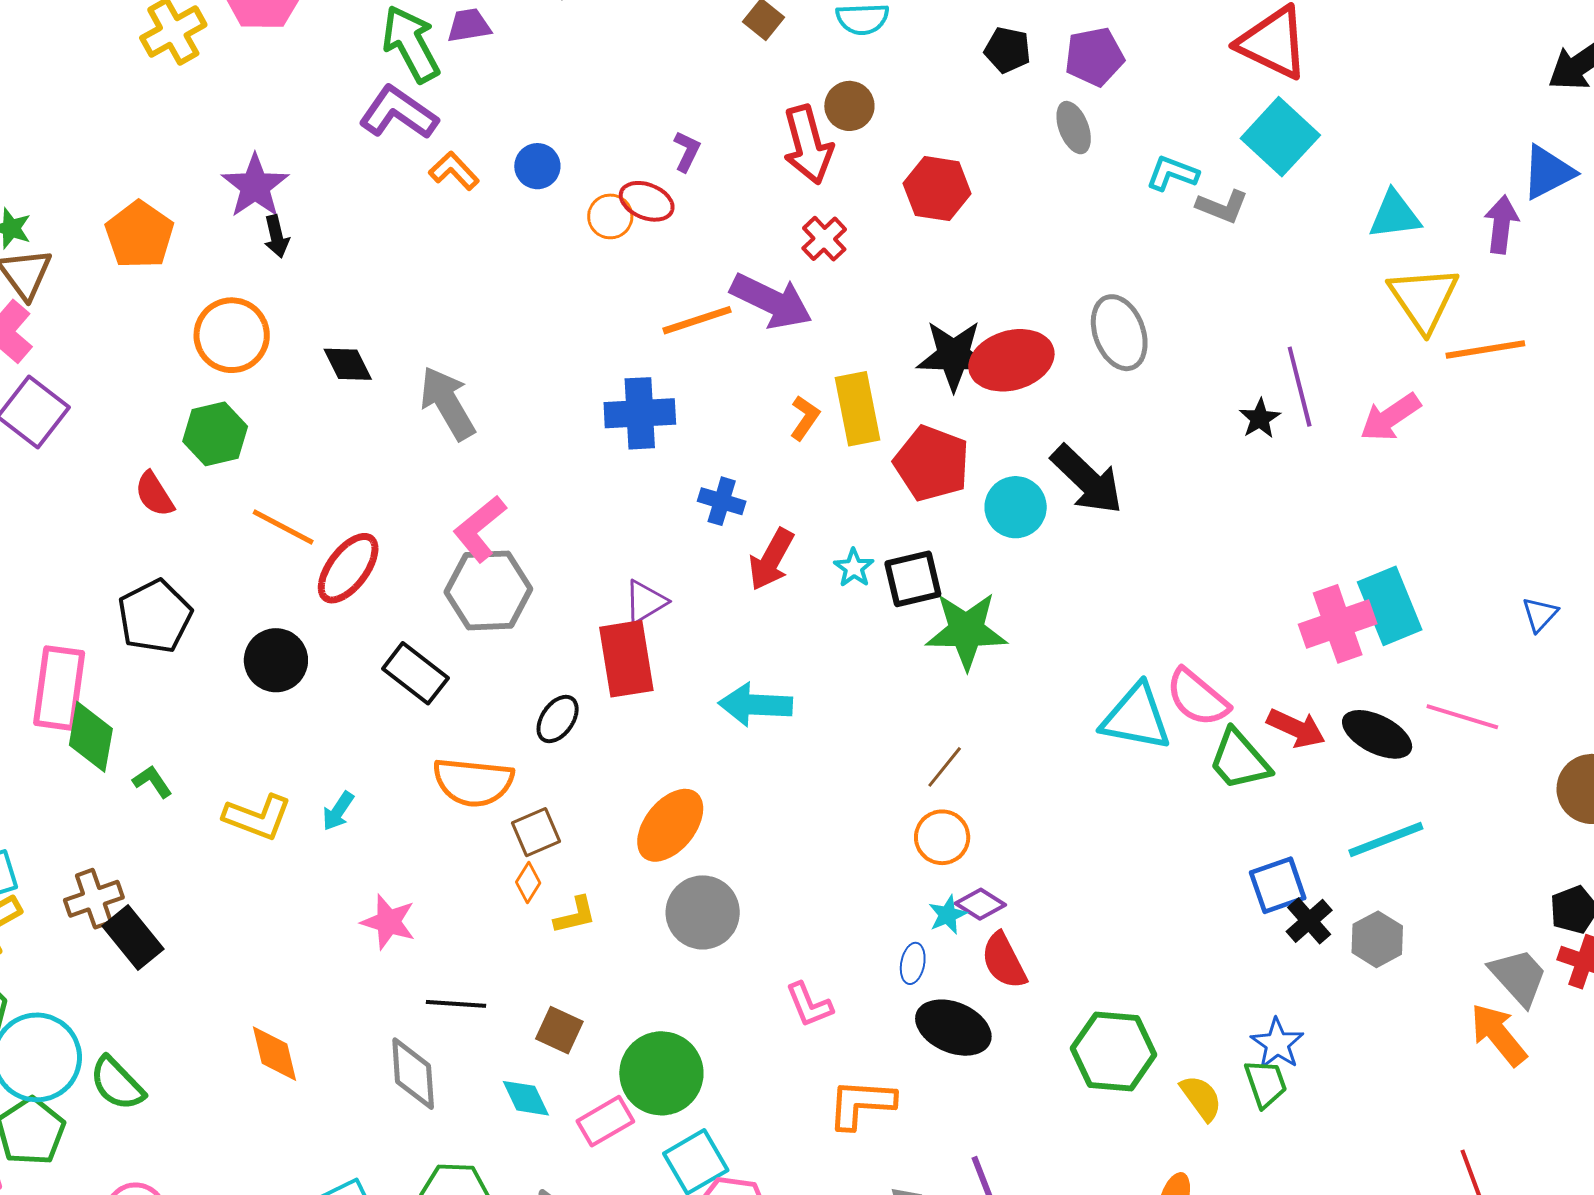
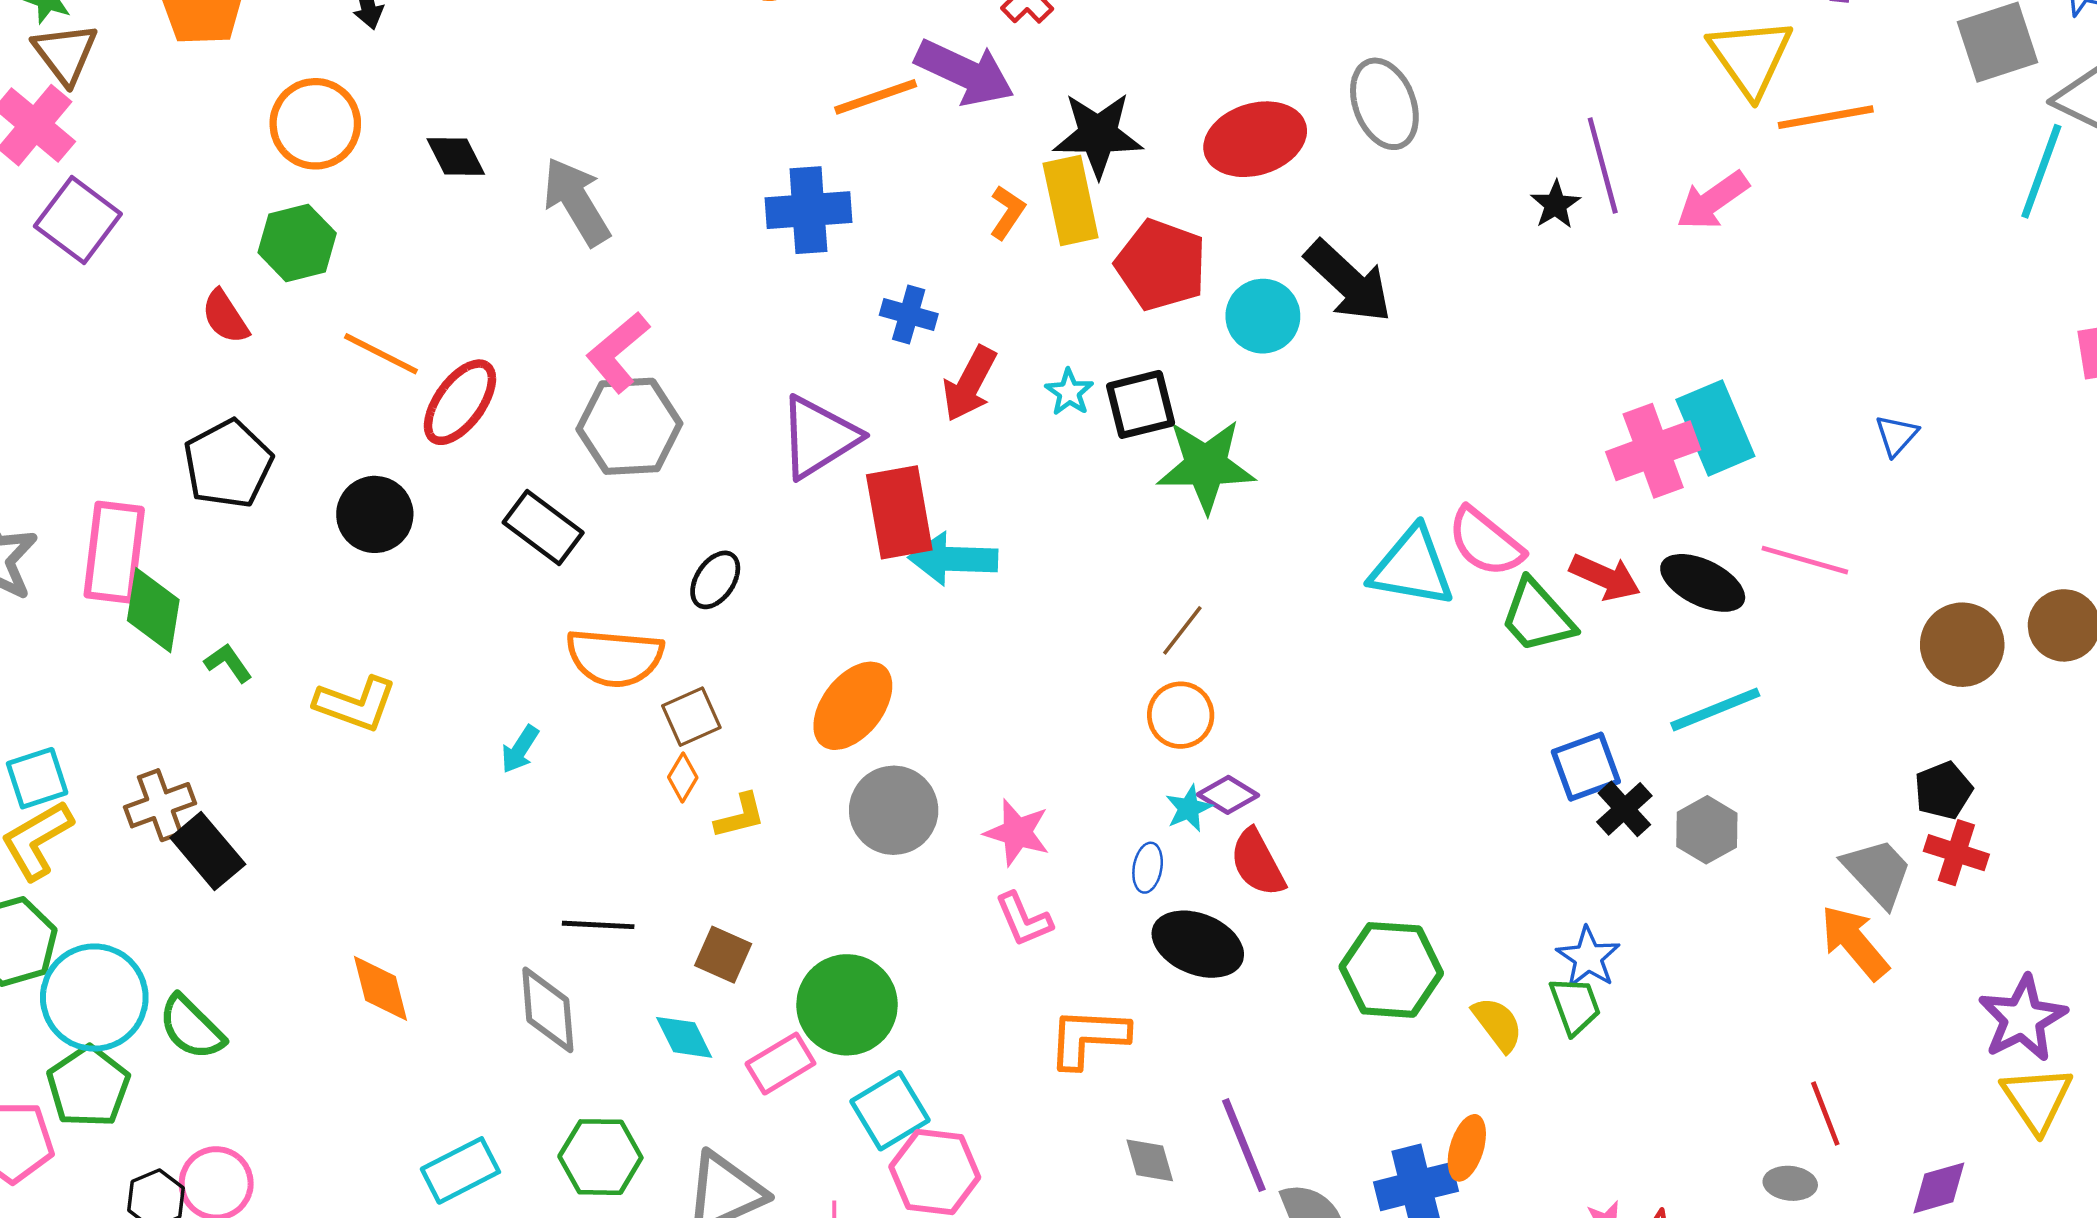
black star: (954, 355) -> (1098, 135), moved
purple triangle: (645, 602) -> (819, 437), size x1.6
red rectangle: (626, 659) -> (899, 512), moved
cyan arrow: (338, 811) -> (520, 749), moved
pink star: (388, 922) -> (1017, 832), moved

